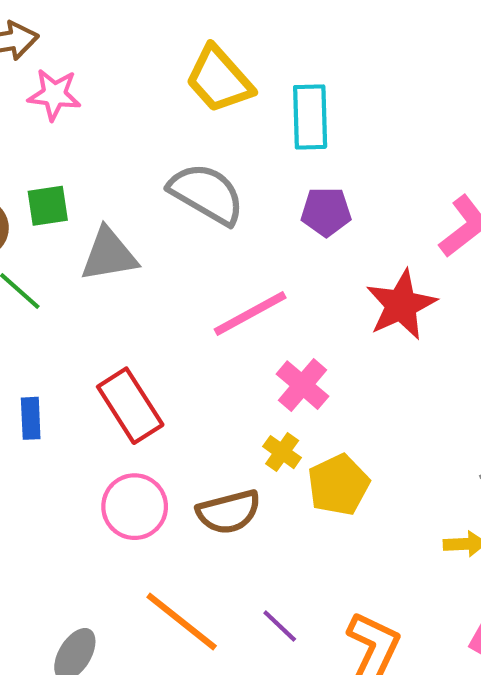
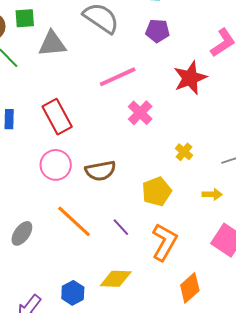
yellow cross: (282, 452) -> (184, 152), moved
yellow pentagon: (338, 485) -> (157, 192), moved

